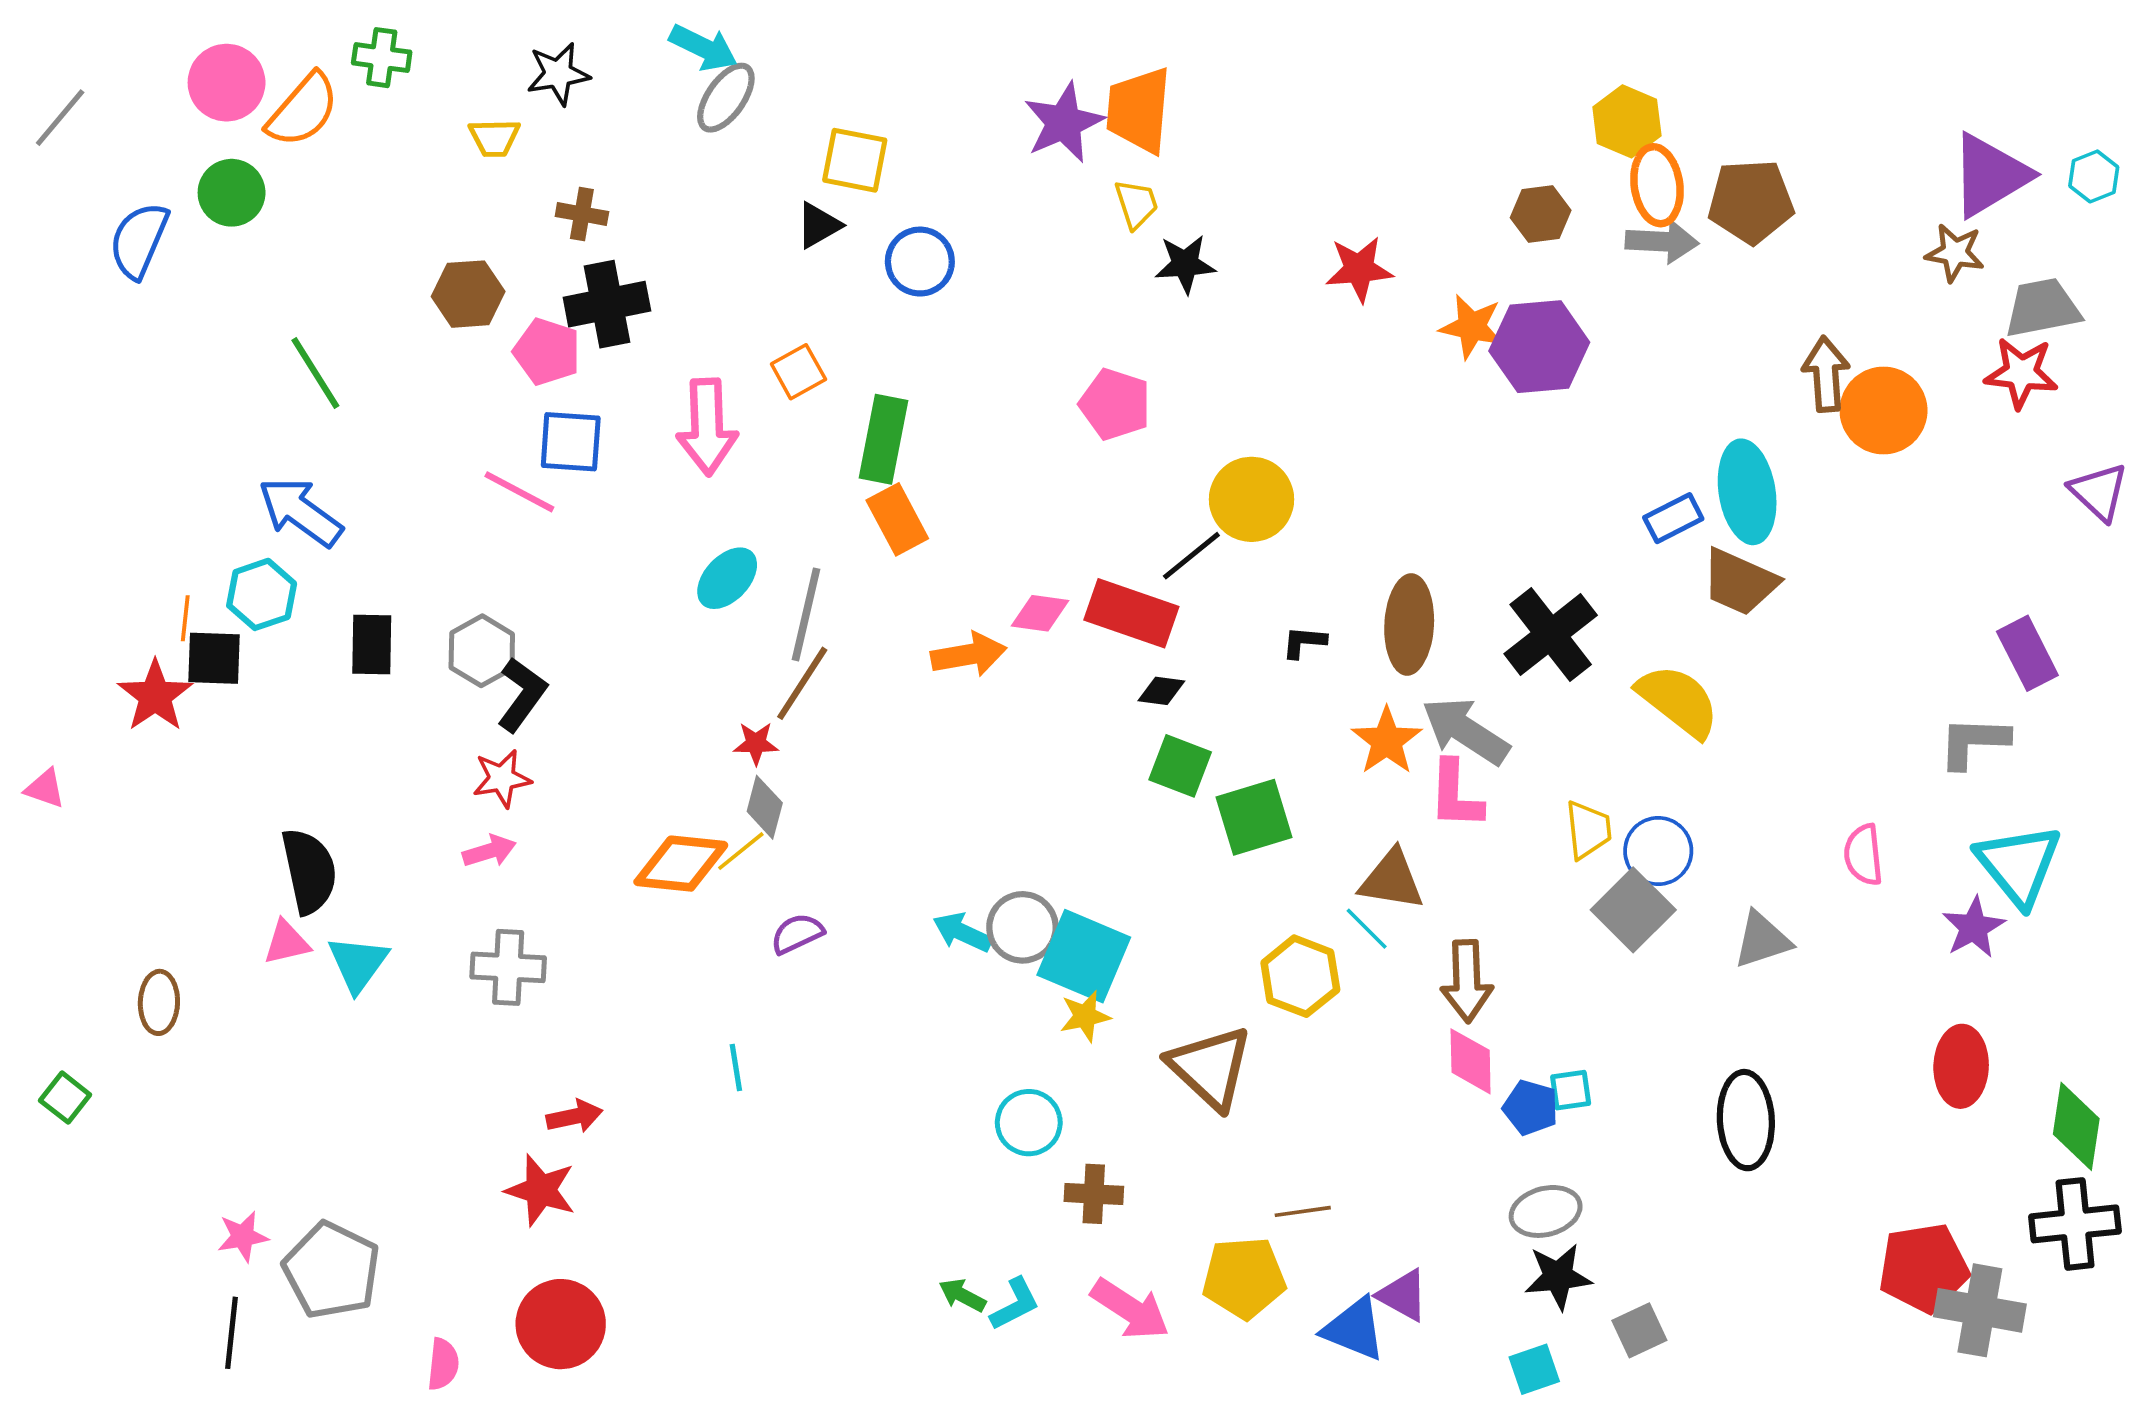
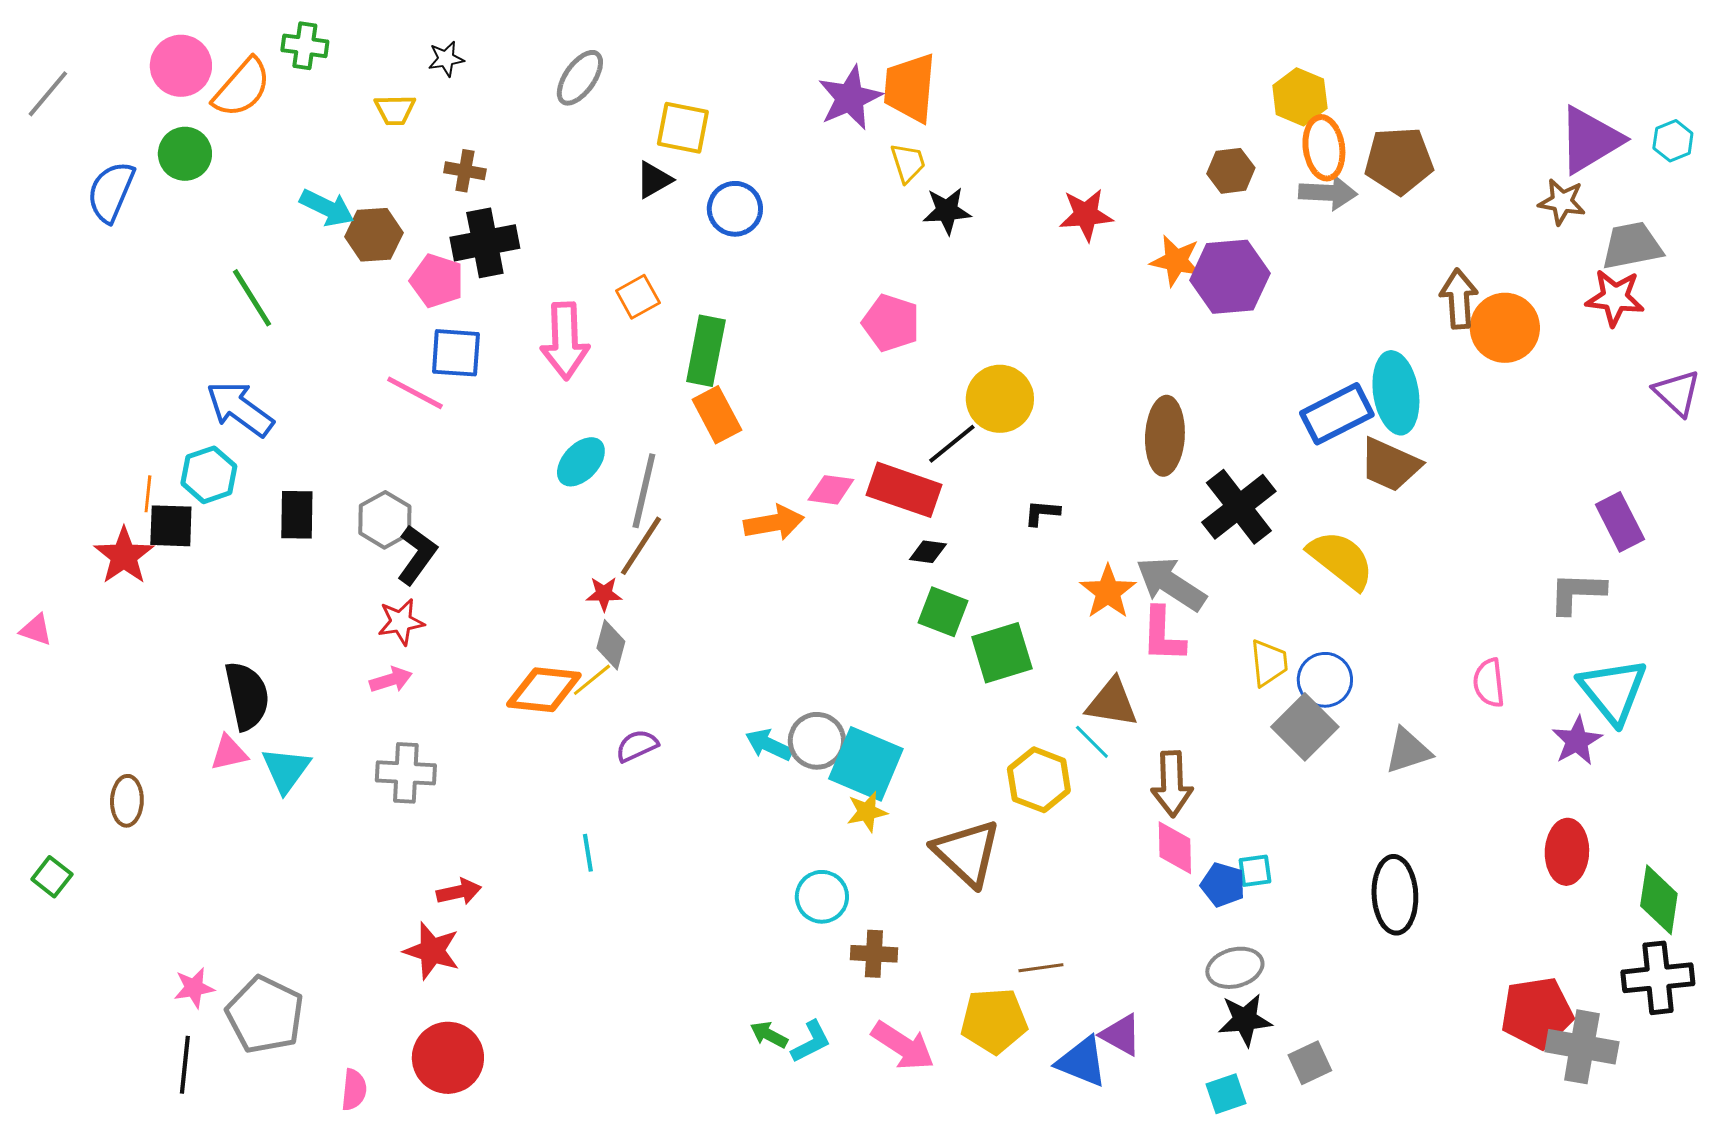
cyan arrow: (703, 48) -> (327, 208), moved
black star: (558, 74) -> (446, 59), size x0.7
blue rectangle: (1673, 518) -> (1337, 414), size x1.5
brown ellipse: (1409, 624) -> (1165, 436), moved

